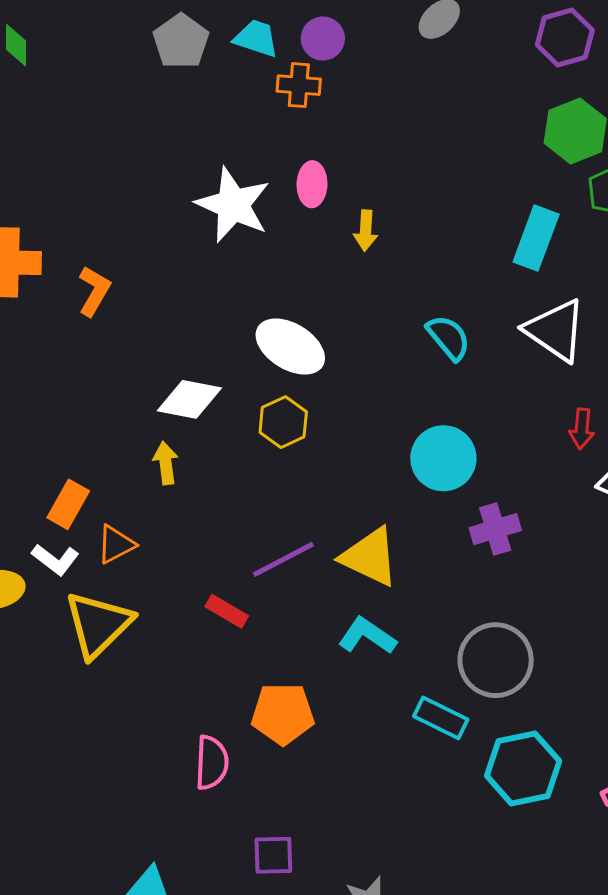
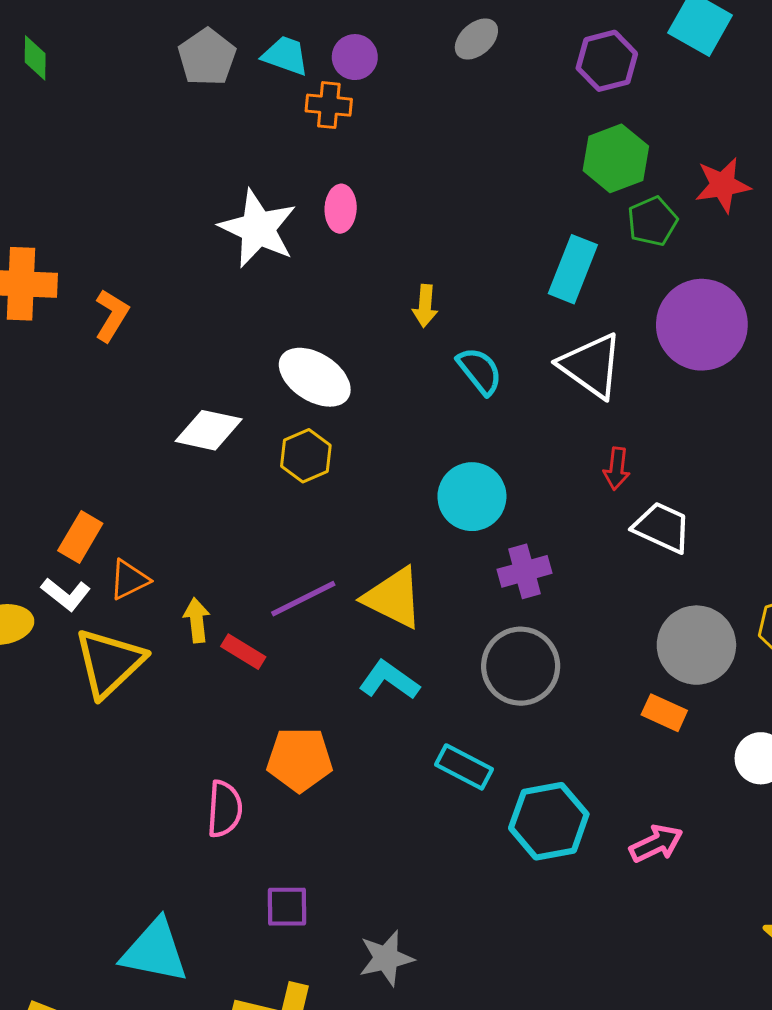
yellow arrow: (366, 231) -> (425, 306), moved
yellow arrow: (166, 463) -> (197, 620), moved
gray circle: (496, 660) -> (521, 666), moved

